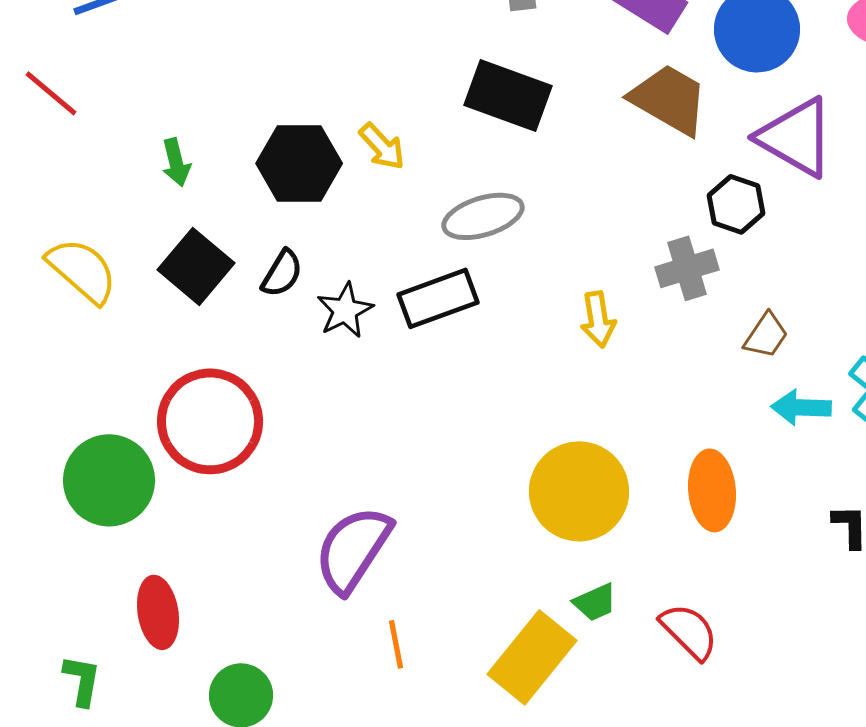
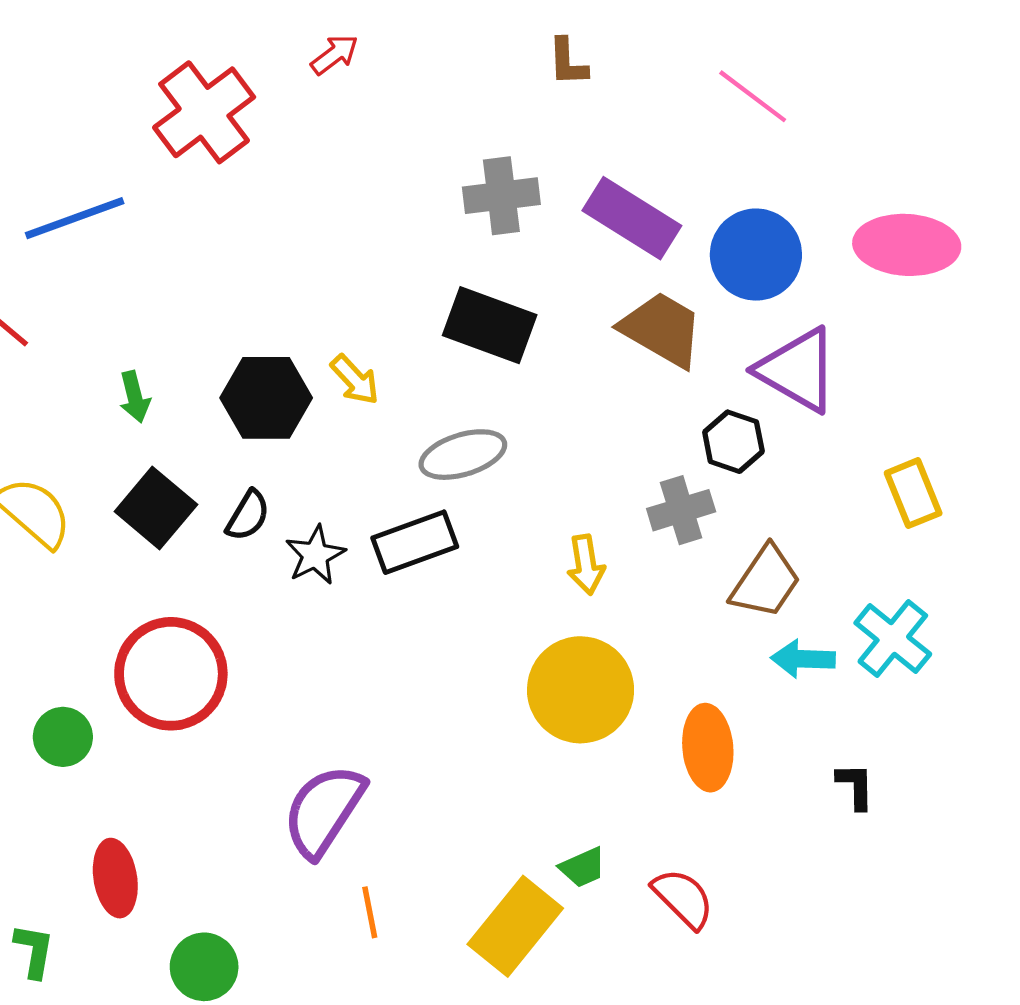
brown trapezoid: (766, 335) -> (766, 582), size x1.5
green circle: (109, 480) -> (63, 737), size x0.6
yellow circle: (579, 491) -> (581, 690), moved

